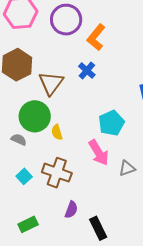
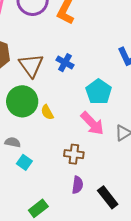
blue cross: (87, 71) -> (65, 63), moved
gray semicircle: (19, 140) -> (13, 142), moved
brown cross: (57, 173) -> (74, 154), moved, size x0.7

